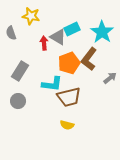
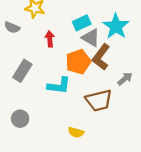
gray semicircle: (11, 33) -> (12, 27), turned -48
gray triangle: (58, 37) -> (91, 38), moved
brown trapezoid: (69, 97) -> (99, 100), moved
gray circle: (18, 101) -> (20, 119), moved

